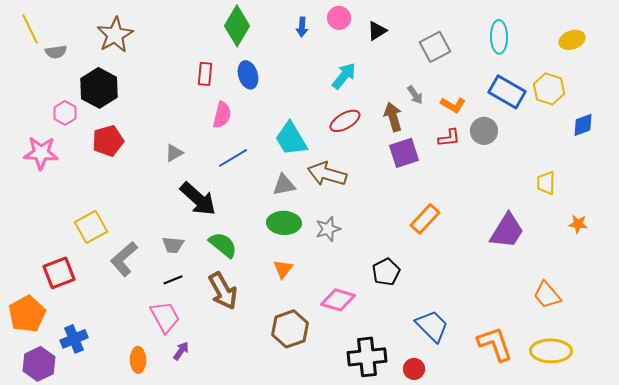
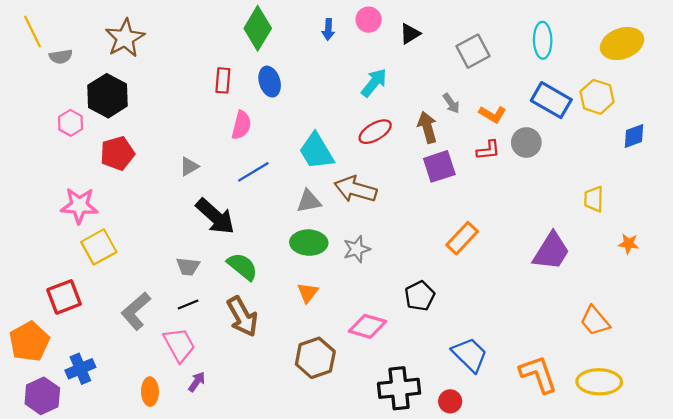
yellow ellipse: (572, 40) -> (622, 44), size x1.5
pink star: (41, 153) -> (79, 206), moved
gray L-shape: (124, 259) -> (136, 311), moved

